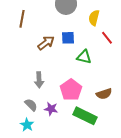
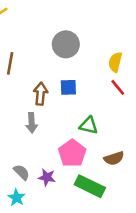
yellow semicircle: (94, 18) -> (115, 62), moved
brown arrow: (46, 43) -> (40, 94), turned -48
green triangle: (84, 57) -> (89, 125), moved
gray arrow: (39, 80) -> (32, 123), moved

